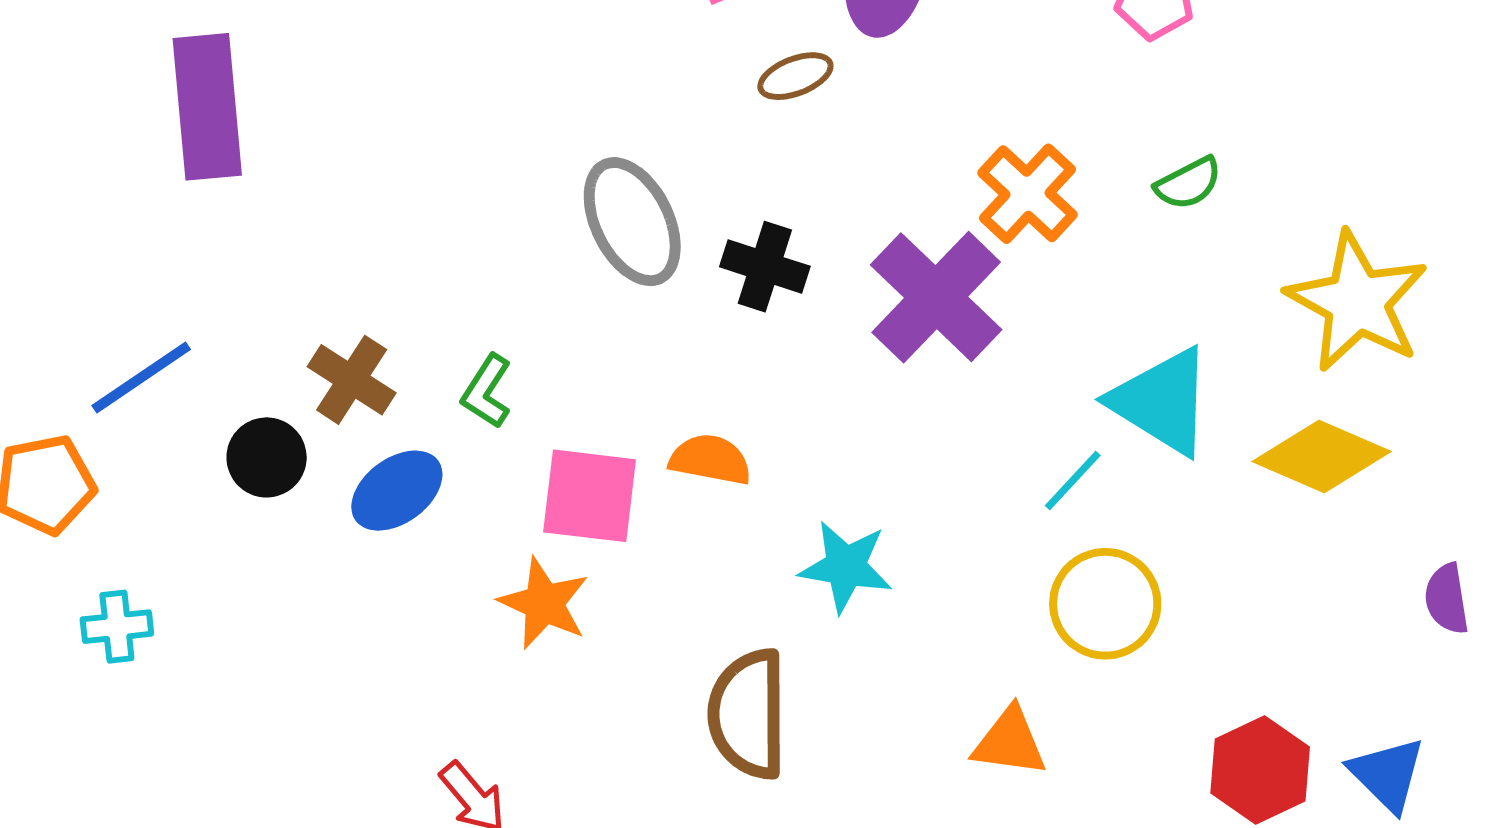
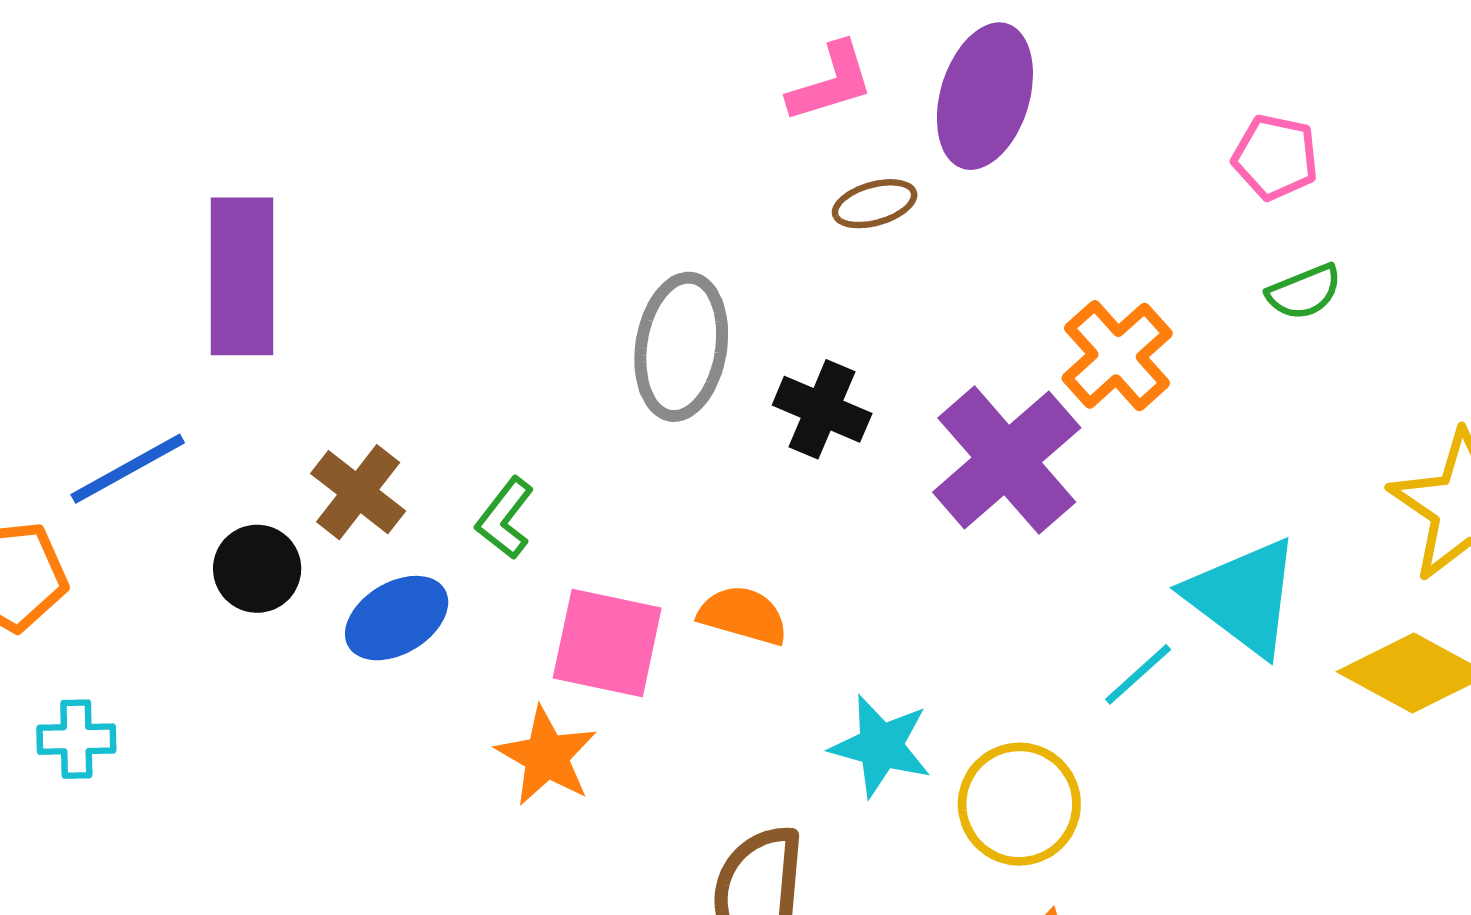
purple rectangle: (207, 107) -> (242, 276), moved
green semicircle: (1188, 183) -> (1304, 292), moved
gray ellipse: (632, 222) -> (681, 347), turned 30
yellow circle: (1105, 604) -> (1019, 804), moved

